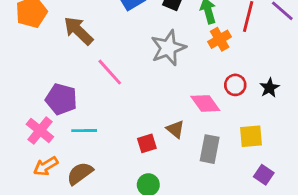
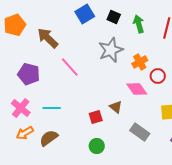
orange cross: (220, 39) -> (140, 62), moved
purple pentagon: (61, 99) -> (29, 74), moved
gray rectangle: (210, 149) -> (140, 132), moved, turned -66

